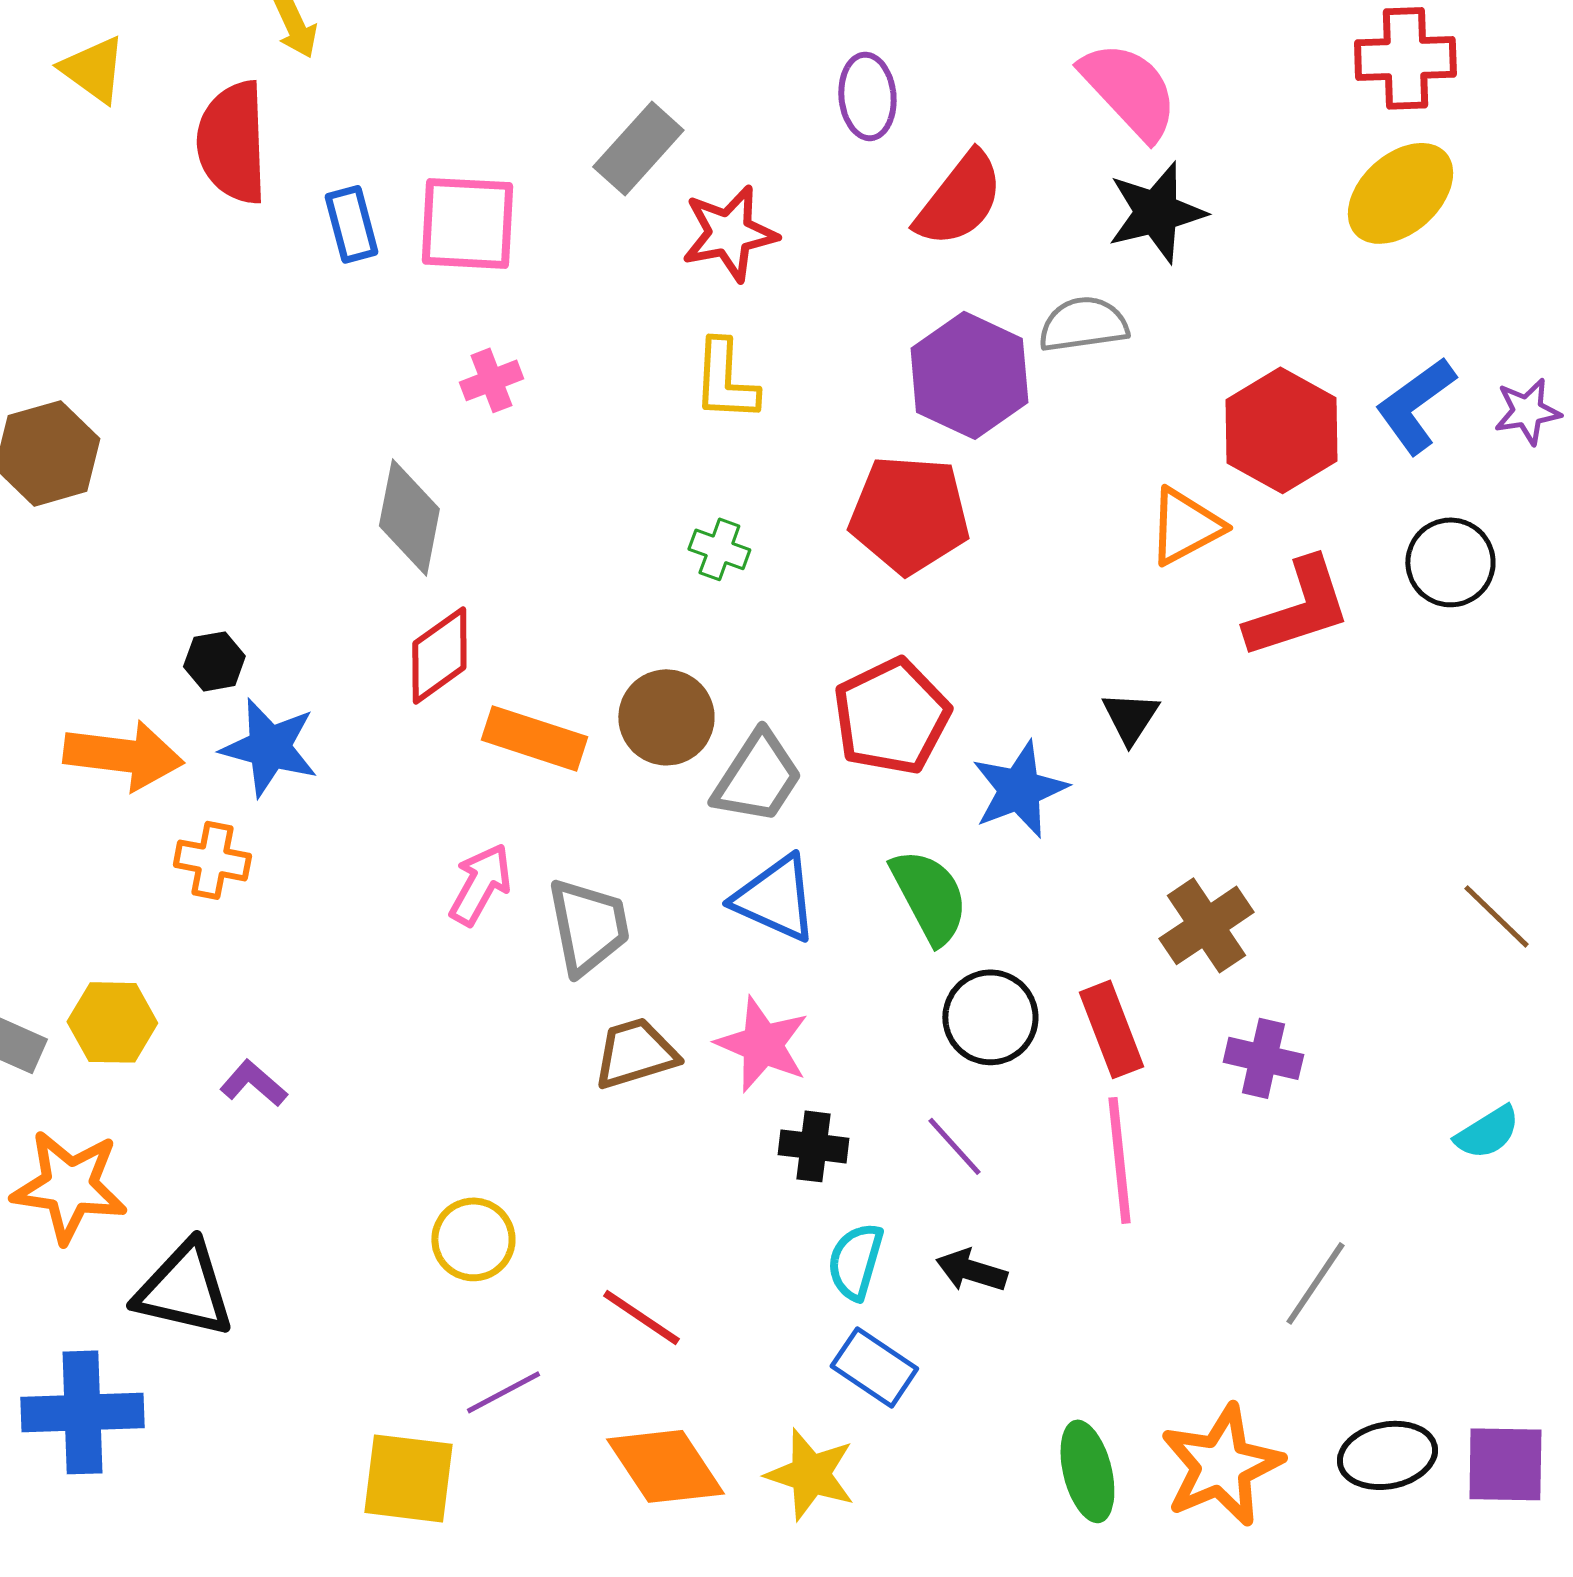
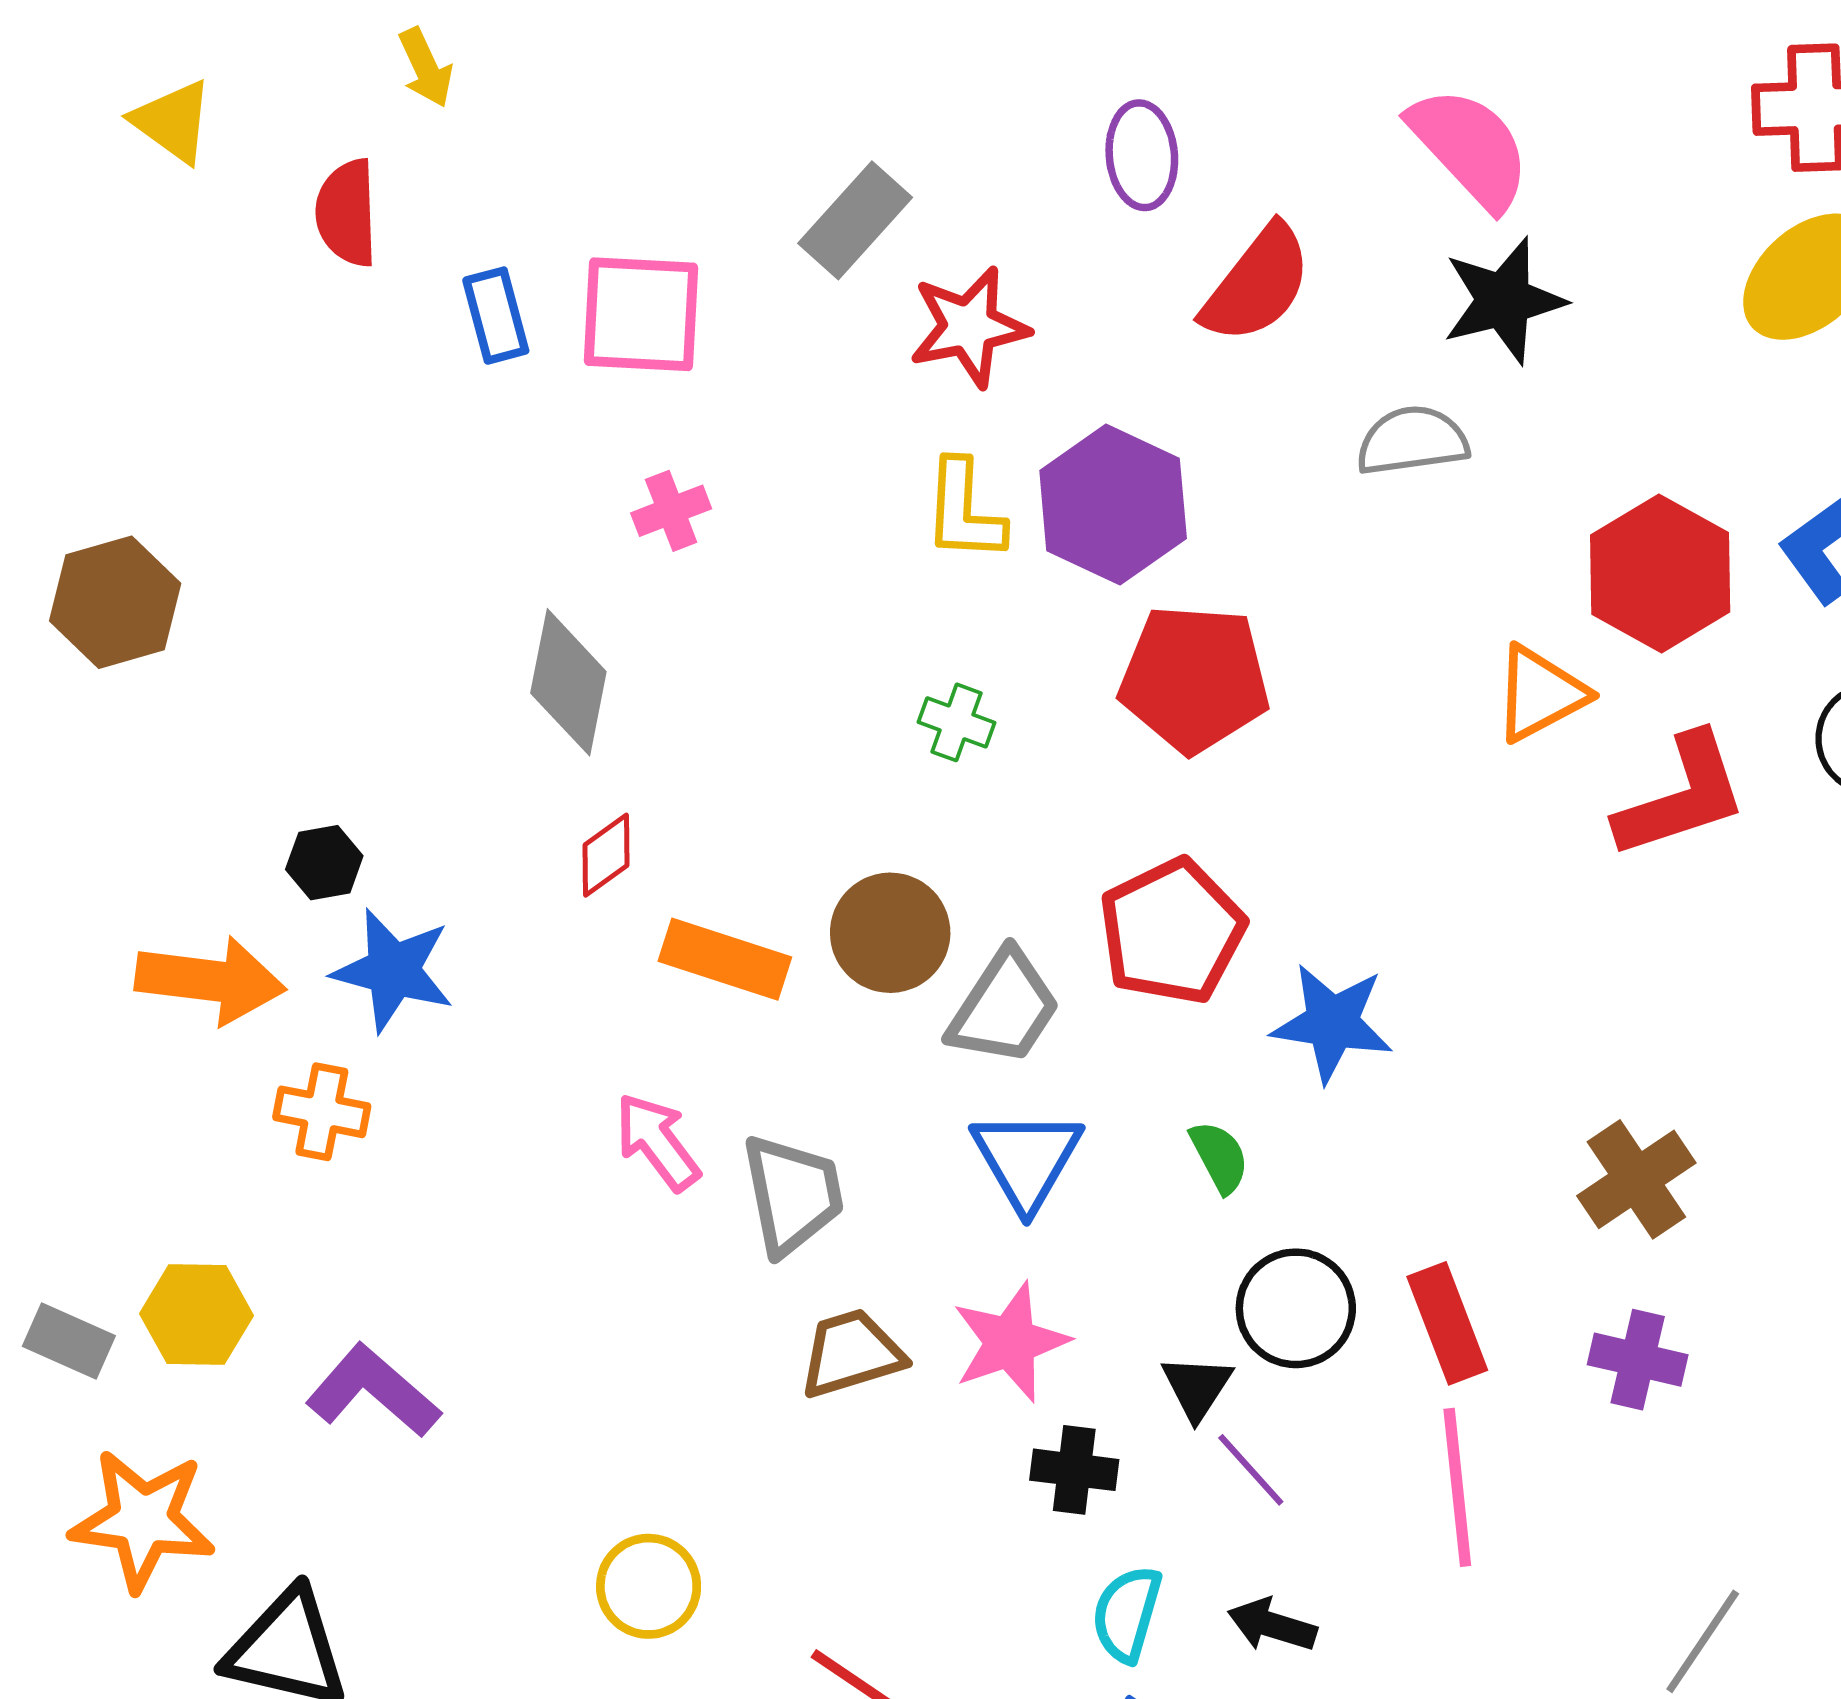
red semicircle: (232, 142) -> (347, 213), size x0.7
purple hexagon: (969, 375) -> (1113, 505), moved
red diamond: (439, 655) -> (606, 855), size x0.7
black triangle: (1130, 717) -> (1197, 1387), moved
blue star: (1019, 789) -> (1332, 1023), turned 30
pink arrow: (480, 884) -> (657, 1142), turned -66
green semicircle: (929, 896) -> (1219, 1157), size x0.6
blue triangle: (775, 898) -> (1027, 1159), turned 36
brown cross: (1206, 925) -> (1636, 1179), moved
pink star: (762, 1044) -> (1010, 1342), turned 30
purple L-shape: (253, 1083) -> (373, 1391), size x1.6

